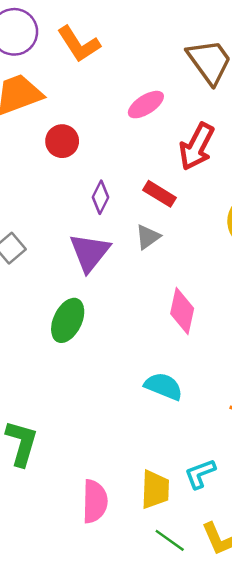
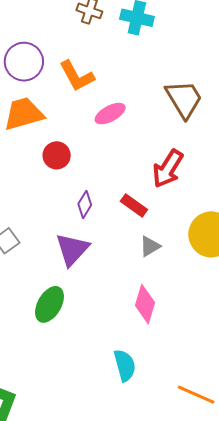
pink ellipse: (146, 105) -> (110, 114), moved
gray triangle: (148, 237) -> (150, 246), moved
cyan semicircle: (164, 386) -> (125, 365), turned 48

